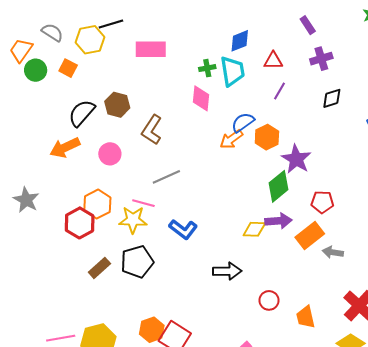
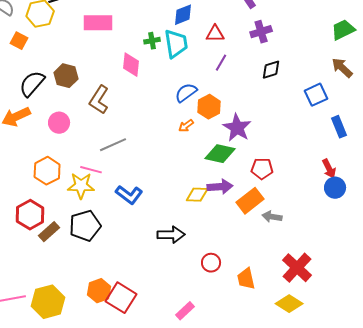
pink diamond: (201, 98) -> (131, 65), moved
orange arrow: (231, 139) -> (186, 126), moved, size x0.7
green diamond: (278, 186) -> (220, 154), turned 52
red hexagon: (80, 223) -> (30, 215), moved

